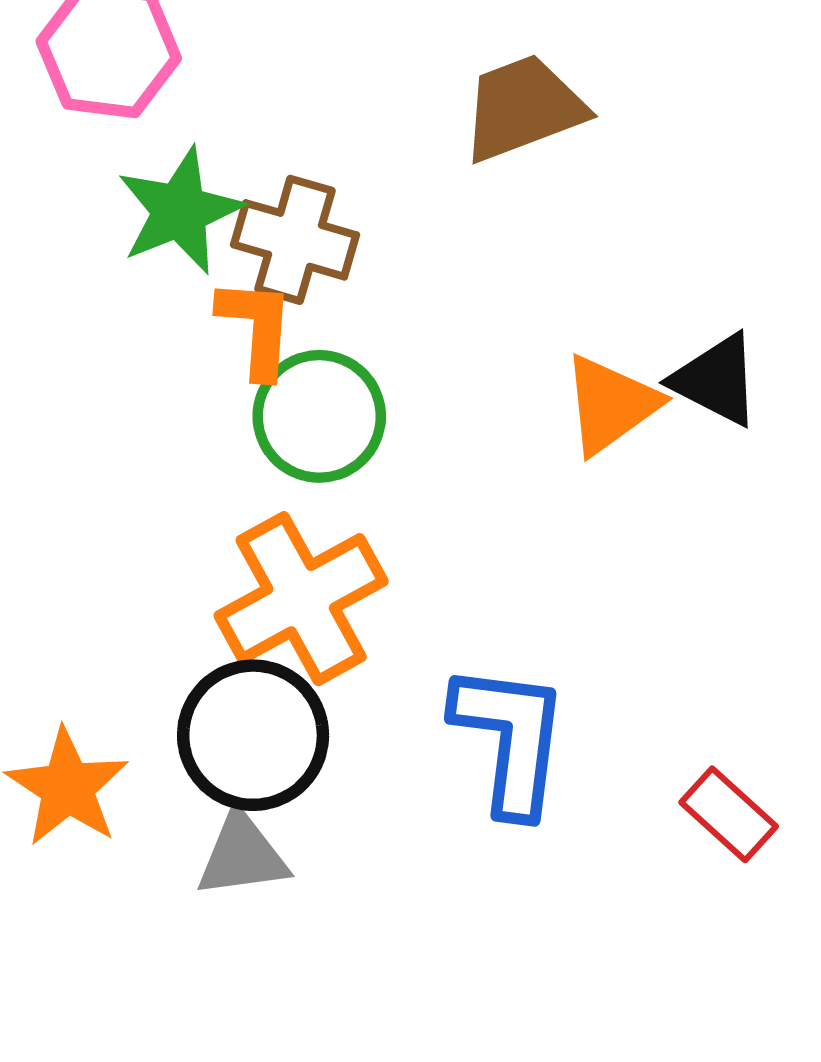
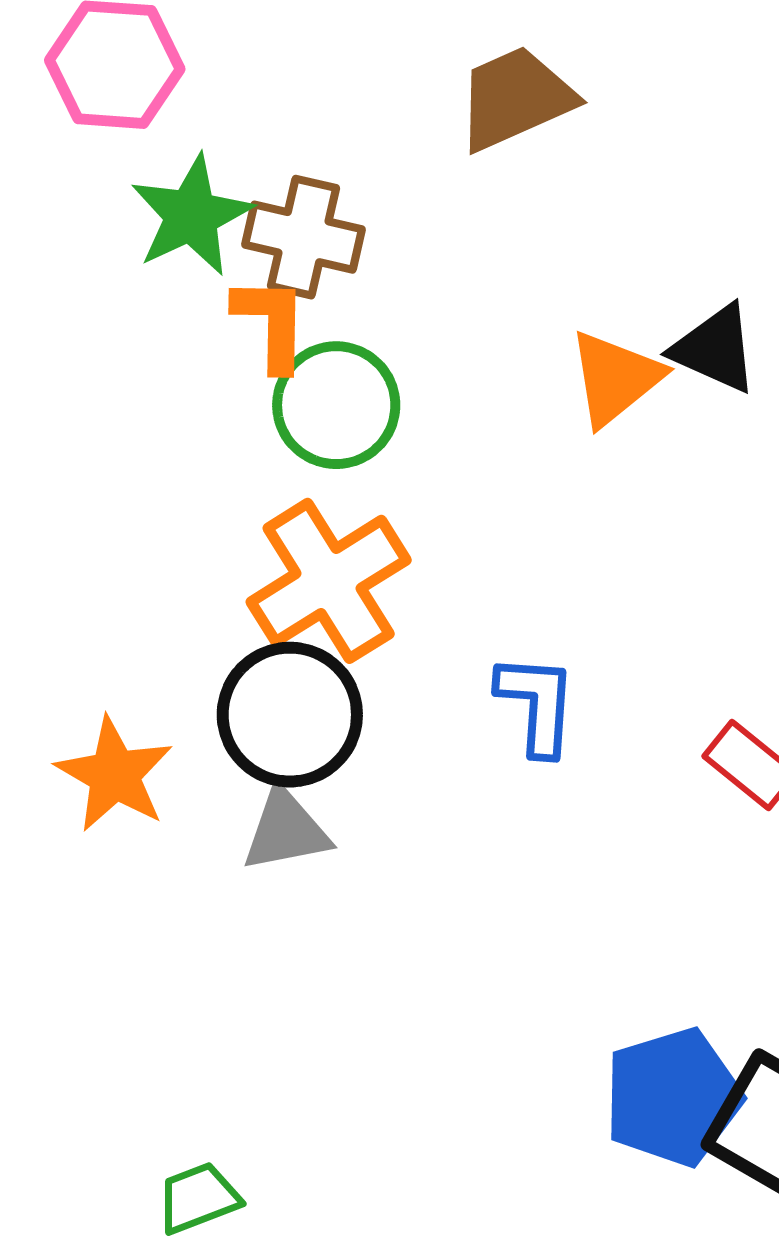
blue L-shape: (510, 739) -> (537, 704), size x0.7

